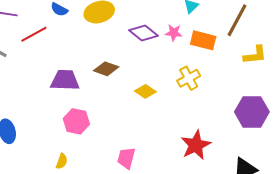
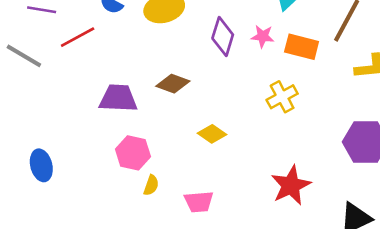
purple diamond: (143, 33) -> (223, 36), turned 68
yellow diamond: (145, 91) -> (212, 134), moved
pink trapezoid: (126, 158) -> (199, 202), turned -110
yellow semicircle: (62, 161) -> (151, 185), moved

